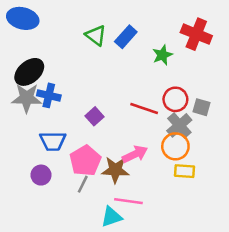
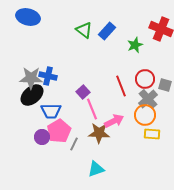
black ellipse: (29, 72) -> (32, 95), moved
red line: (144, 108) -> (121, 86), turned 50
pink pentagon: (85, 161) -> (59, 131), moved
pink line: (128, 201) -> (92, 109), moved, turned 60

